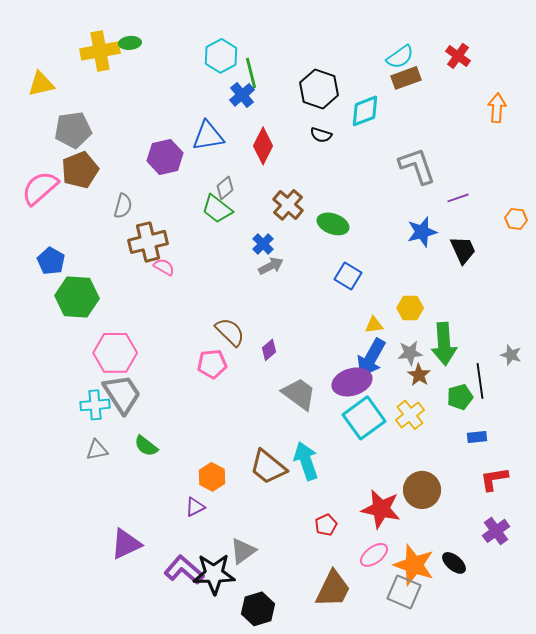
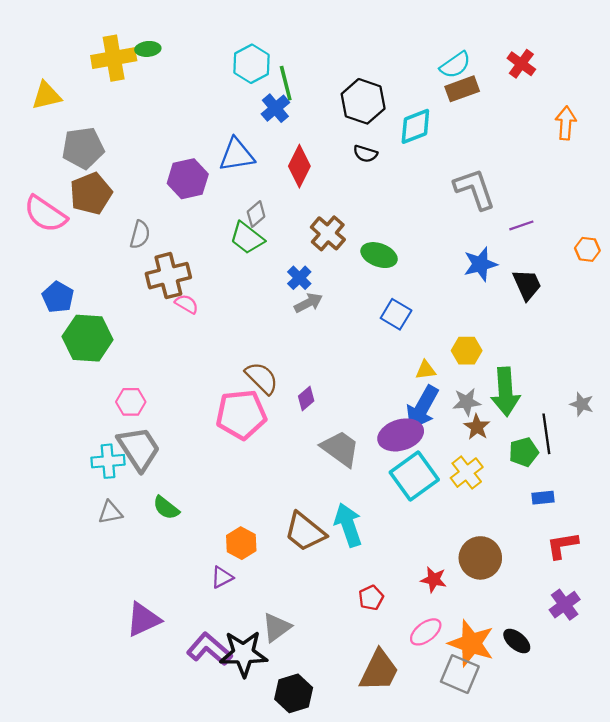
pink semicircle: (40, 188) -> (45, 214), turned -105
pink hexagon: (115, 353) -> (131, 402), size x0.6
pink pentagon: (212, 364) -> (241, 414), size x1.5
red star: (381, 509) -> (434, 580), size x0.6

